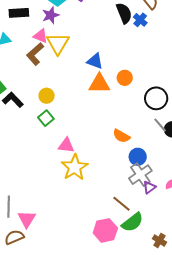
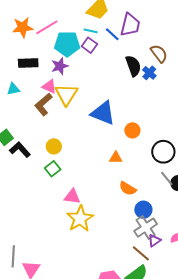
blue triangle: (95, 61) -> (103, 113), size x1.5
orange triangle: (99, 84) -> (116, 158), moved, size x0.6
brown line: (122, 204) -> (141, 253), moved

